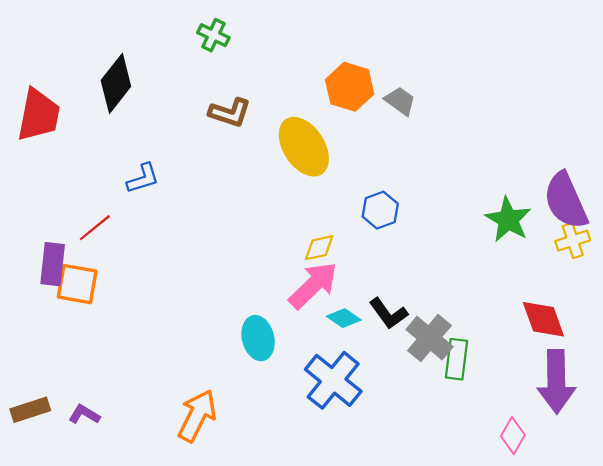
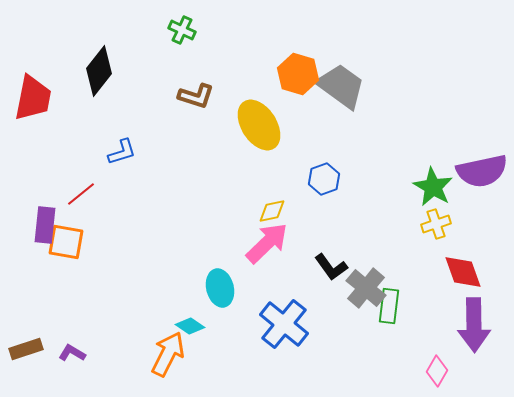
gray trapezoid: (400, 101) -> (341, 86), size x1.8
purple semicircle: (566, 201) -> (482, 171), turned -78
yellow cross: (573, 241) -> (436, 224), moved
cyan diamond: (344, 318) -> (190, 326), moved

